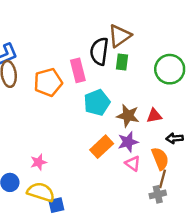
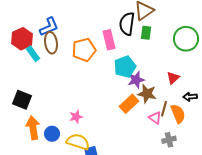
brown star: (128, 116) -> (147, 94), moved
red triangle: (154, 116) -> (173, 78), turned -32
purple star: (128, 142) -> (136, 80), moved
brown line: (163, 179) -> (164, 109), moved
gray cross: (158, 194) -> (169, 140), moved

